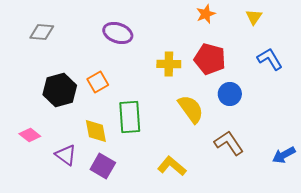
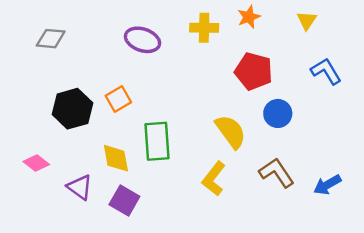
yellow cross: (169, 64) -> (204, 28), moved
blue arrow: (284, 155) -> (327, 185), moved
yellow L-shape: (172, 166) -> (214, 179), moved, turned -92

